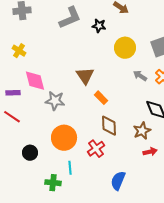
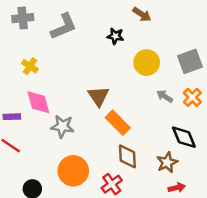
gray L-shape: (70, 18) -> (64, 26), moved
yellow cross: (19, 51) -> (30, 66), moved
orange rectangle: (101, 98) -> (118, 123), size x1.5

